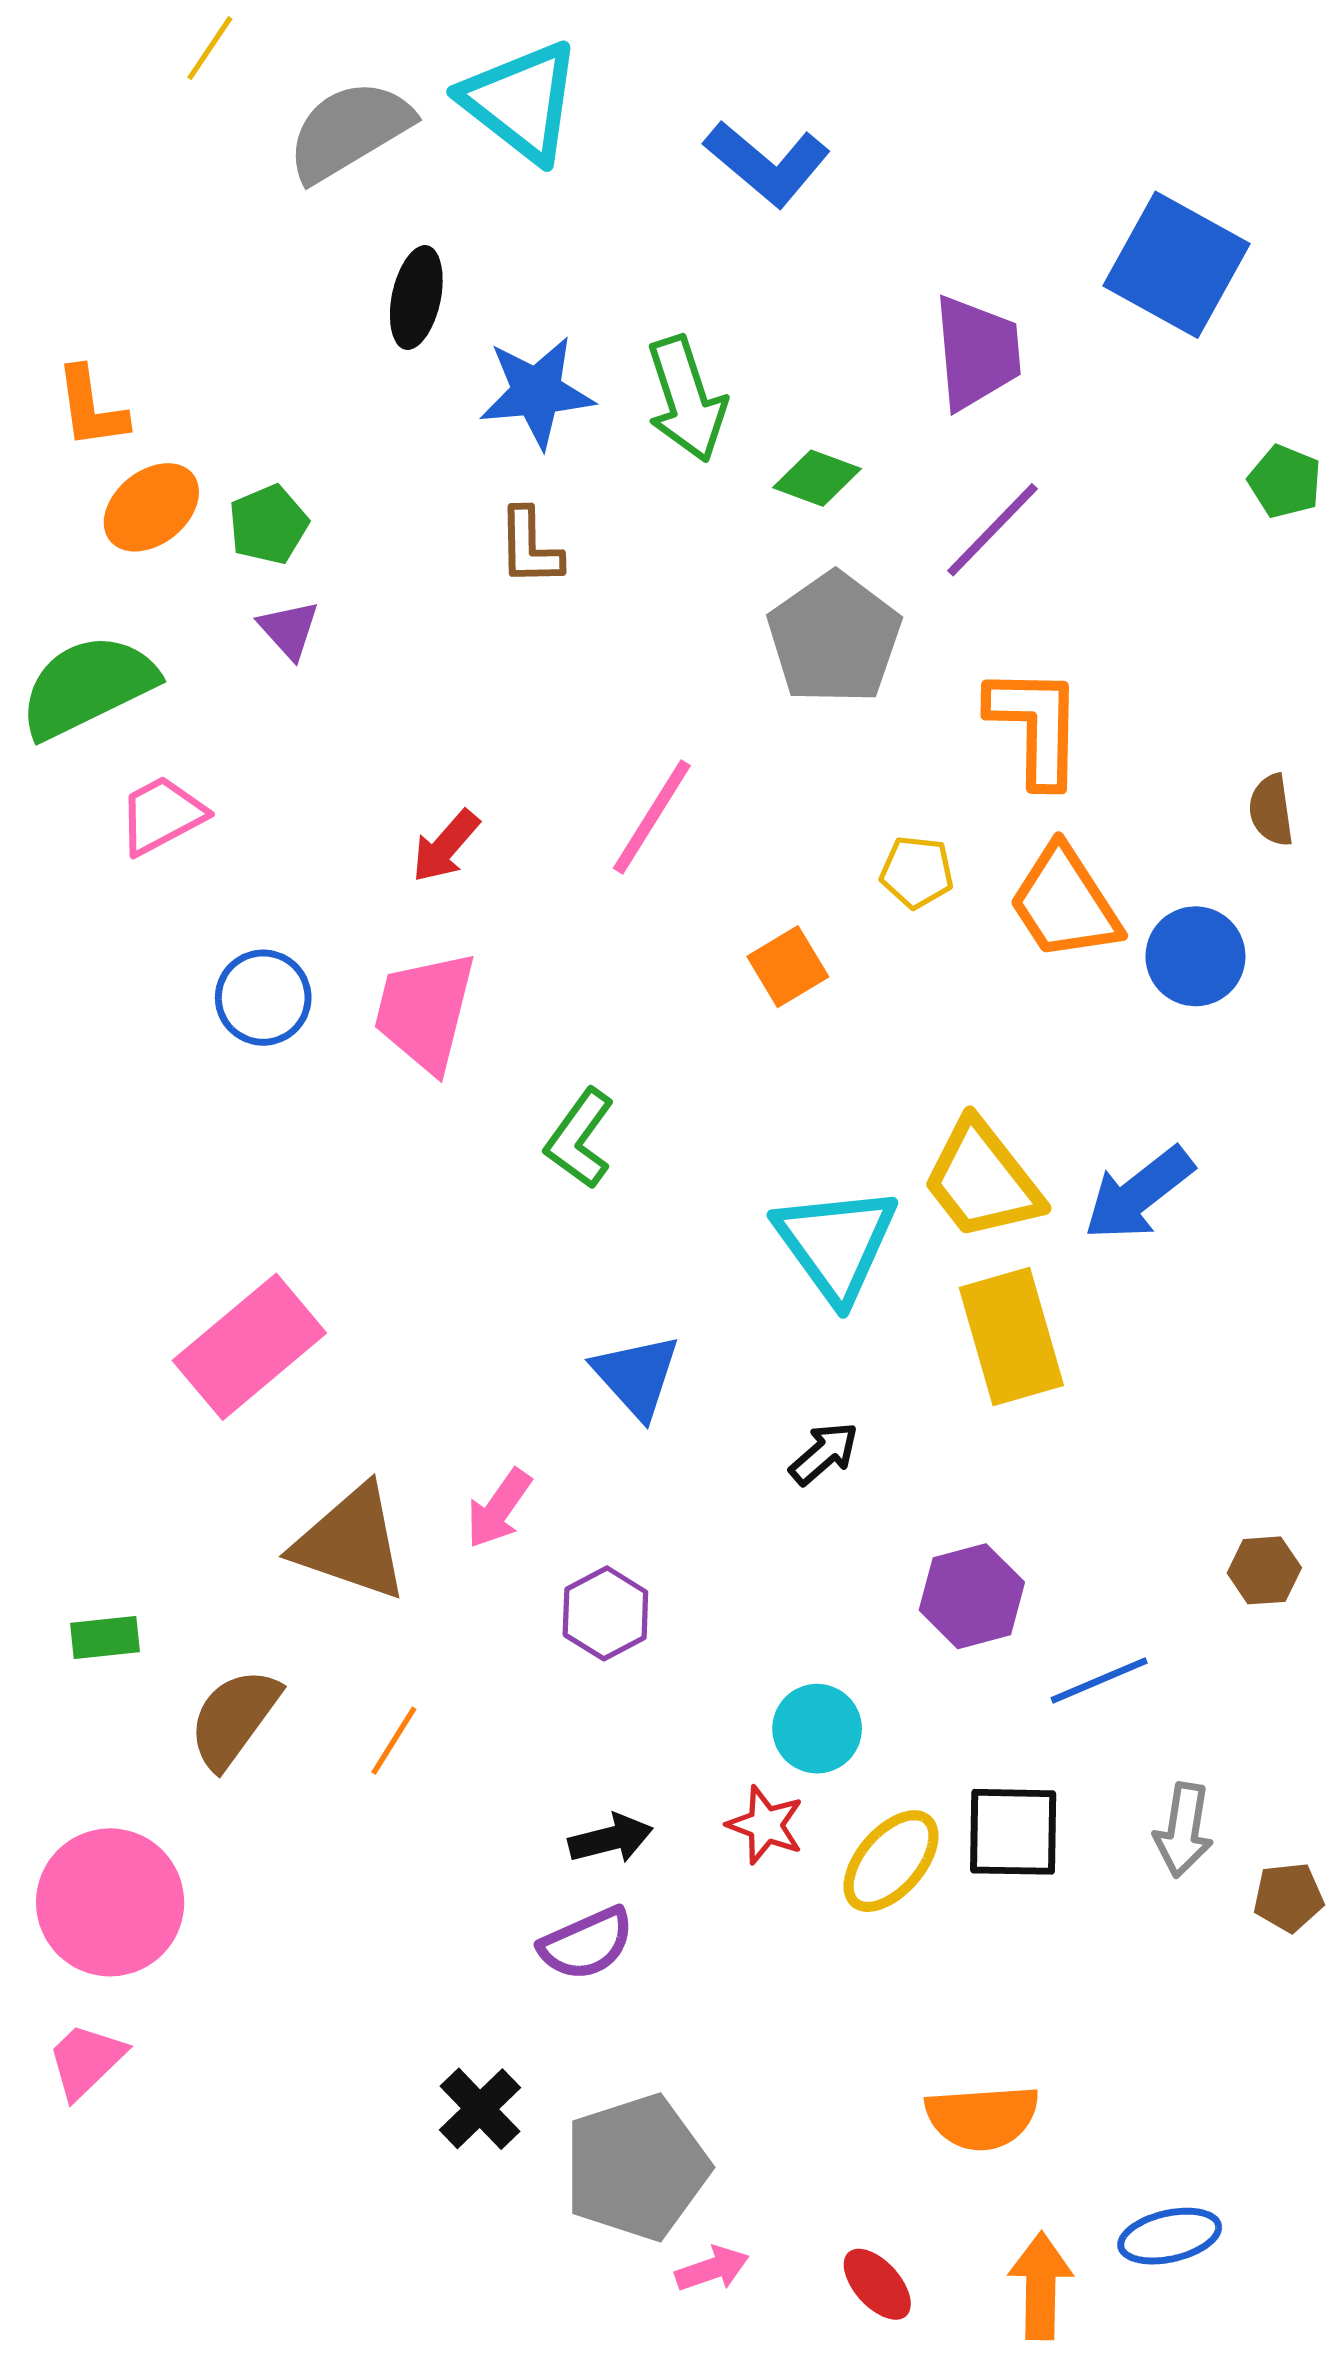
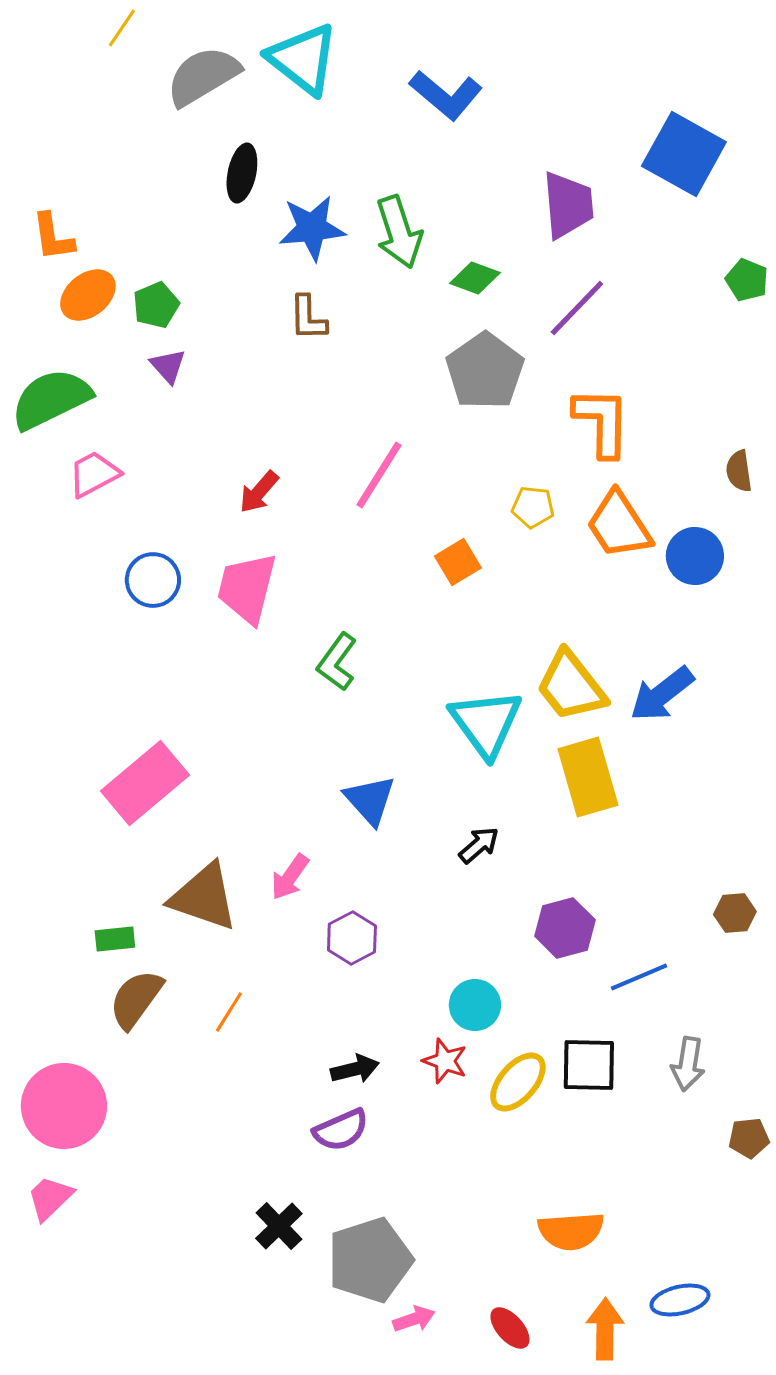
green rectangle: (105, 1637) -> (115, 939), moved
brown pentagon: (1288, 1897) -> (749, 1138), moved

